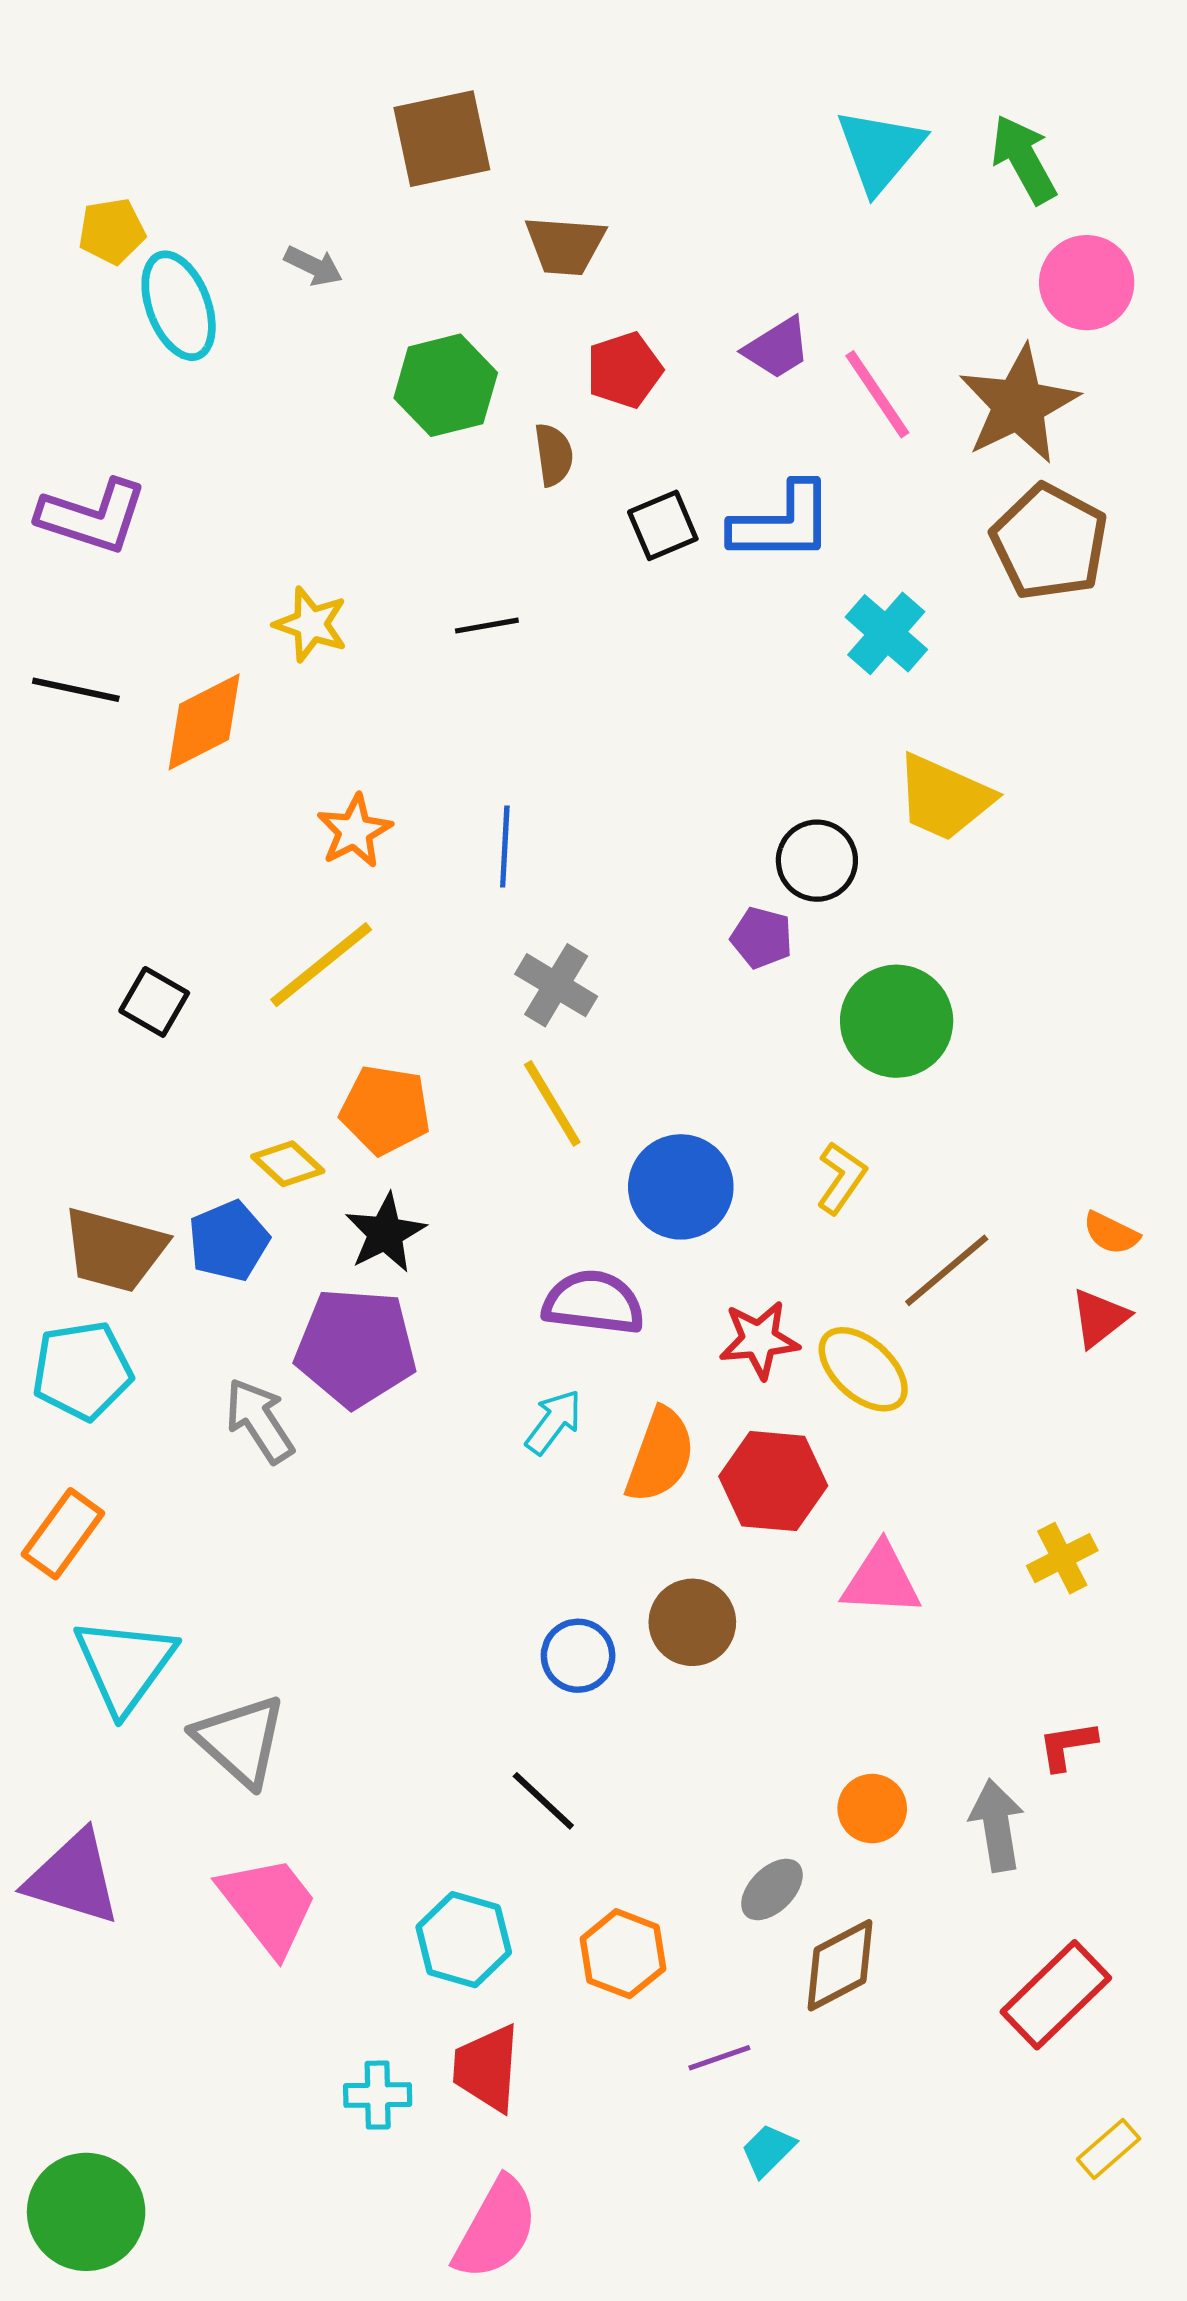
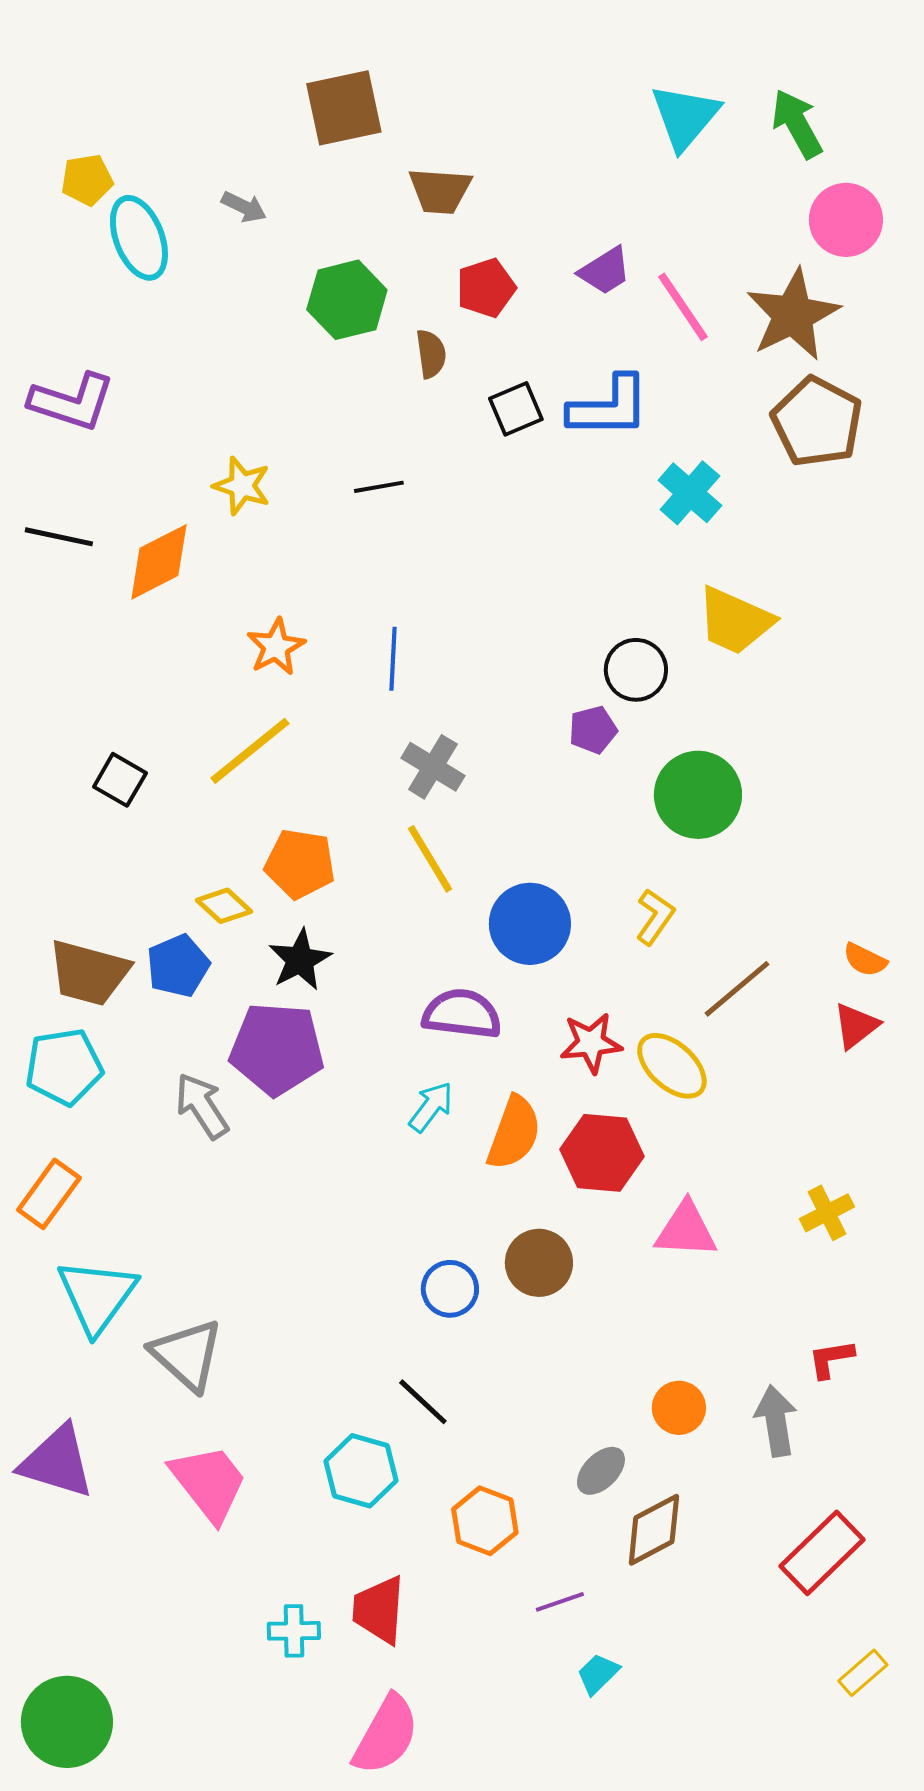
purple pentagon: (762, 938) -> (593, 730), turned -30
cyan hexagon: (464, 1940) -> (361, 1471), moved

